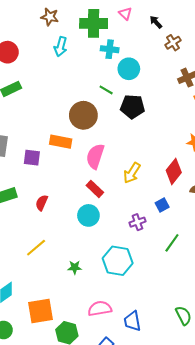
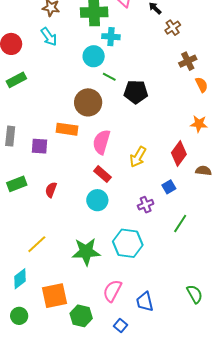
cyan arrow: (61, 47) -> (49, 37), moved, turned -48
cyan circle: (129, 69) -> (94, 56), moved
yellow line: (36, 248) -> (37, 244), moved
green star: (75, 267) -> (86, 252), size x2.0
pink semicircle: (100, 309) -> (112, 291), turned -50

